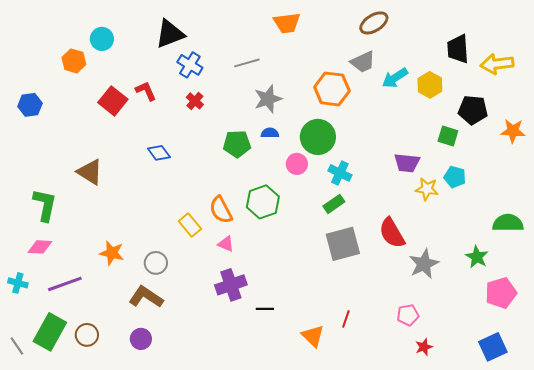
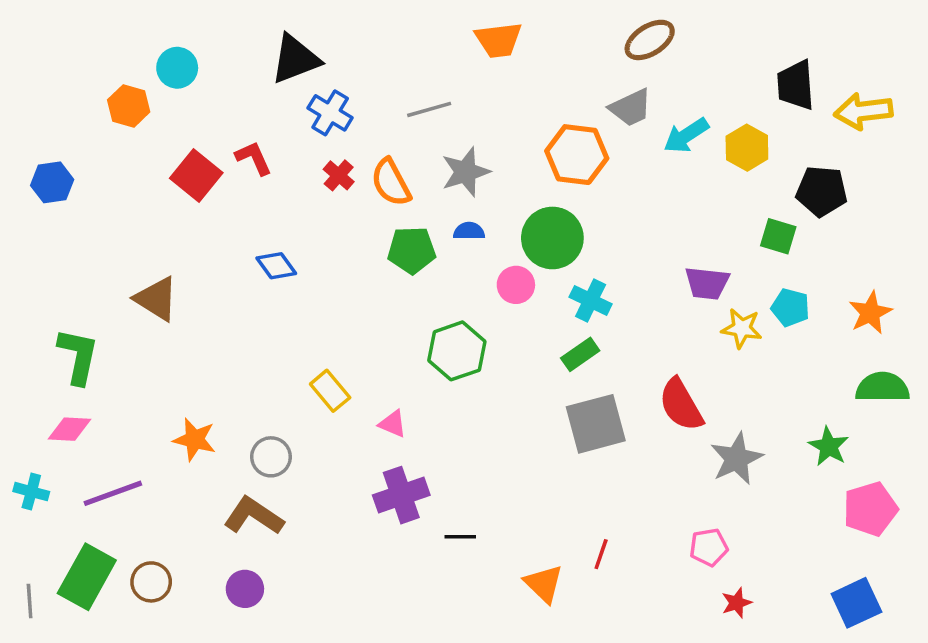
orange star: (513, 131) -> (870, 313), moved, turned -30
orange semicircle: (221, 210) -> (391, 182), moved
gray line: (17, 346) -> (30, 601), turned 30

